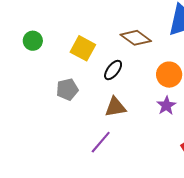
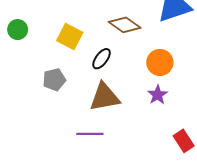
brown triangle: (115, 107) -> (105, 97), size x1.4
purple line: (101, 142) -> (90, 134), turned 50

